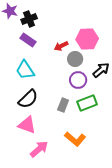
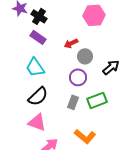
black cross: (29, 19) -> (39, 16), turned -35
pink hexagon: (87, 39) -> (94, 15), moved
purple circle: (78, 80) -> (78, 77), moved

